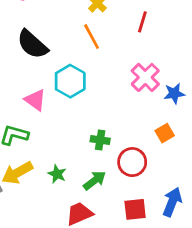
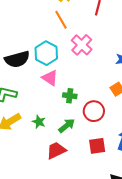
black semicircle: (32, 44) -> (17, 59), moved, turned -55
pink cross: (145, 77) -> (82, 45), moved
pink triangle: (35, 100) -> (50, 78), moved

